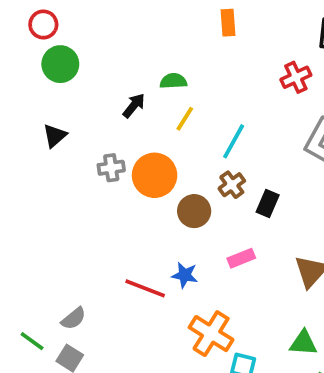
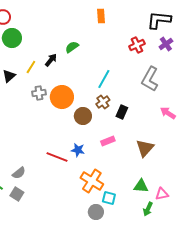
green semicircle: (173, 81) -> (72, 47), turned -32
yellow line: (185, 119) -> (31, 67), moved

